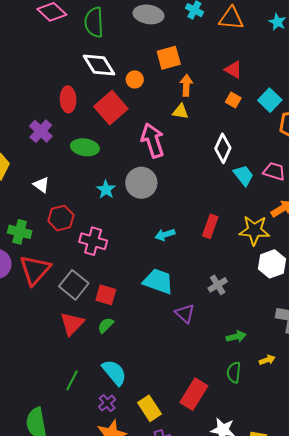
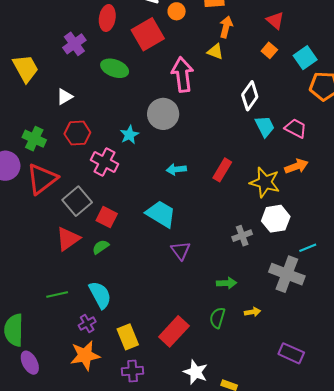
white triangle: (41, 185) -> (65, 97), turned 42
cyan star: (106, 189) -> (129, 135), moved
gray cross: (218, 285) -> (242, 236), moved
green line: (72, 380) -> (57, 294), turned 40

